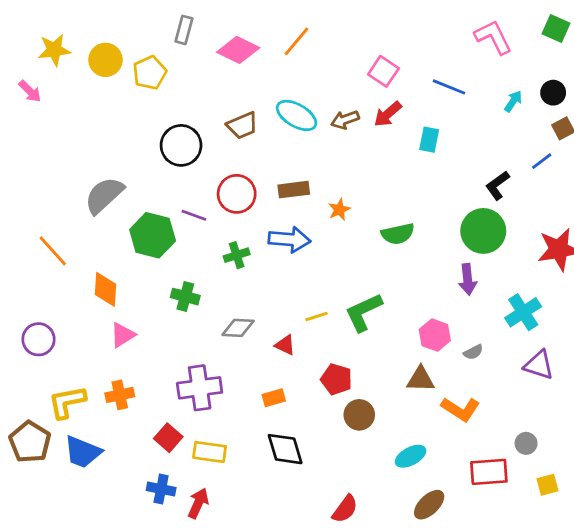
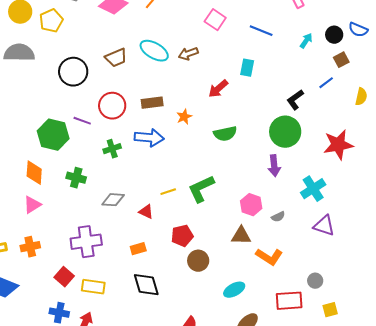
red arrow: (388, 114) -> (218, 89), moved
gray semicircle: (104, 195) -> (19, 53), moved, turned 44
orange diamond: (105, 289) -> (34, 173), moved
red pentagon: (336, 379) -> (182, 236), turned -30

